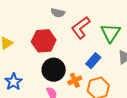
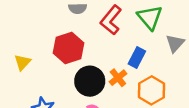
orange cross: (75, 80) -> (118, 78), moved

